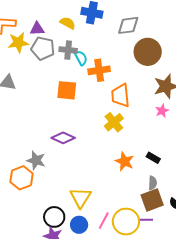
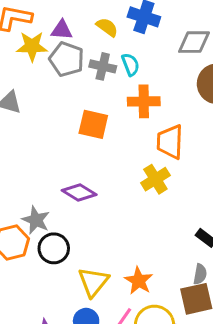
cyan semicircle: (81, 58) -> (130, 65), moved
orange star: (124, 161) -> (139, 281), moved
black circle: (54, 217) -> (54, 248), moved

